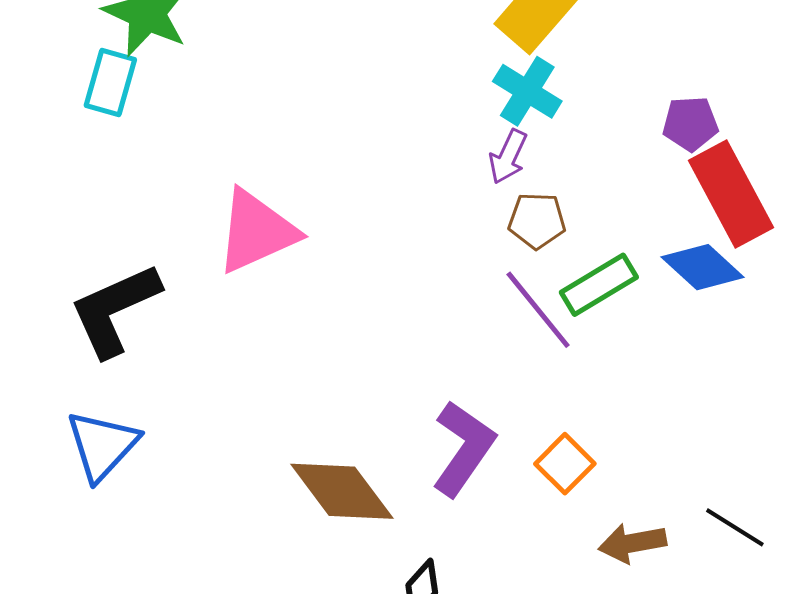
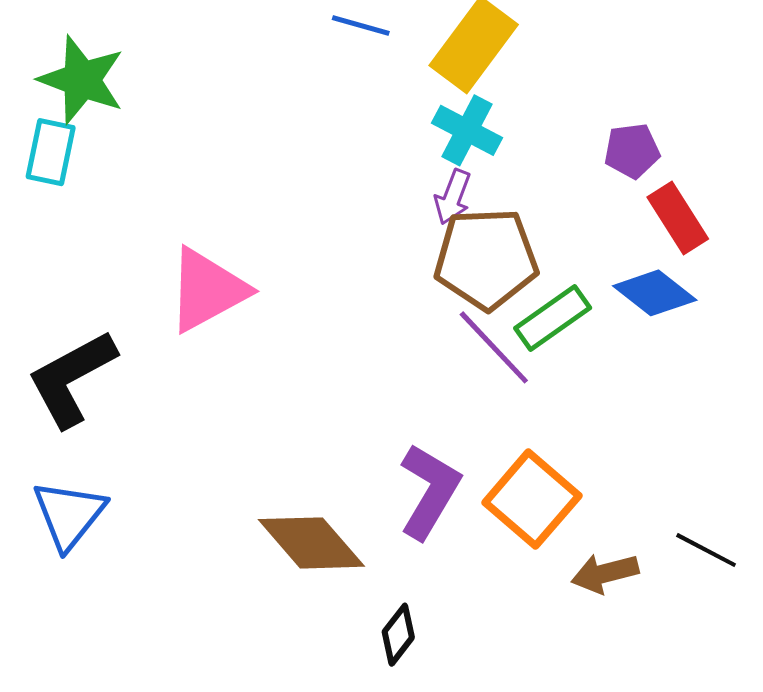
red rectangle: (731, 194) -> (678, 218), size x0.7
brown pentagon: (537, 221) -> (486, 259), size x1.8
orange square: (565, 464) -> (532, 499), size x1.6

